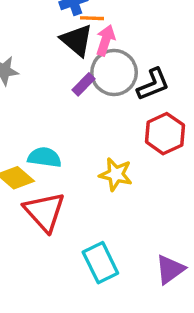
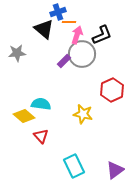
black triangle: (77, 40) -> (44, 29), moved
black L-shape: (153, 84) -> (102, 35), moved
red triangle: (44, 212) -> (41, 136), size x0.6

